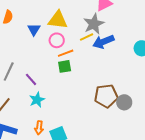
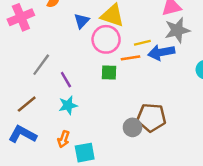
gray star: (94, 24) -> (177, 30), moved
pink circle: (57, 40) -> (106, 39), size x1.5
orange line: (66, 53) -> (131, 58), moved
gray circle: (124, 102) -> (132, 127), moved

